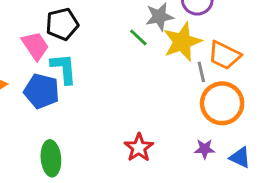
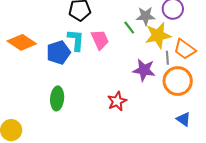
pink trapezoid: (35, 46) -> (100, 40), moved
blue pentagon: (42, 91) -> (58, 52), turned 30
purple star: (205, 149) -> (144, 70), moved, size x1.6

